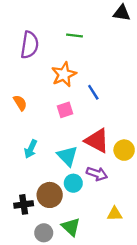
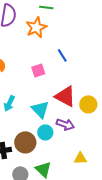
orange star: (64, 74) -> (36, 27), moved

